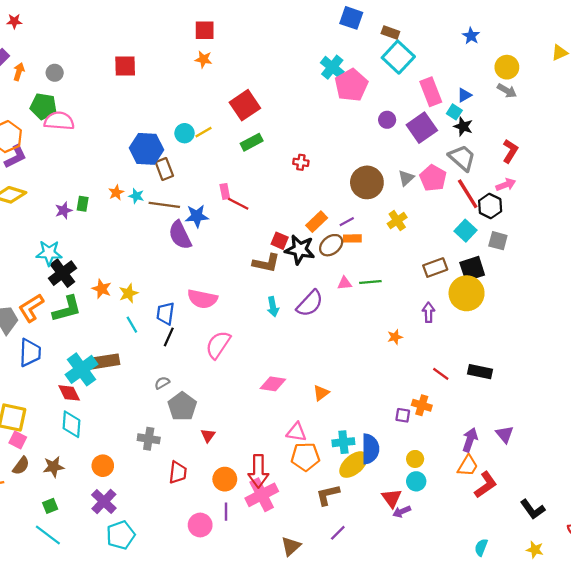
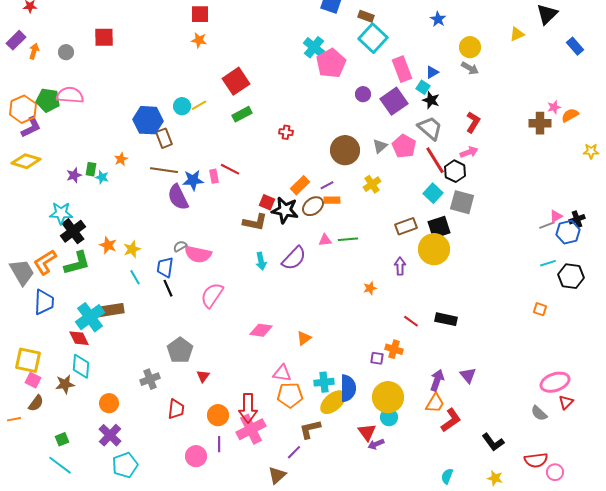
red square: (125, 66) -> (104, 37), moved
green pentagon: (43, 106) -> (48, 100), moved
pink rectangle: (225, 191) -> (214, 176), moved
cyan star: (136, 196) -> (102, 177), moved
gray square: (498, 241) -> (462, 202), size x1.4
black line: (169, 337) -> (168, 288), turned -48
gray semicircle: (162, 383) -> (180, 246), moved
gray cross: (149, 439) -> (150, 379), turned -30
yellow circle: (415, 459) -> (388, 397), size x2.0
brown star: (54, 467) -> (65, 384), moved
purple line: (338, 533) -> (294, 452), moved

